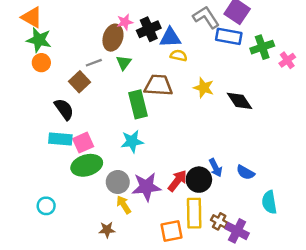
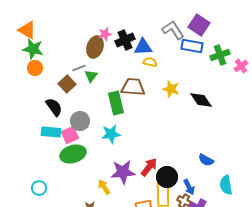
green triangle: (124, 63) -> (91, 76), moved
blue arrow: (216, 168) -> (189, 187), moved
black circle: (199, 180) -> (167, 177), moved
gray circle: (118, 182) -> (80, 121), moved

